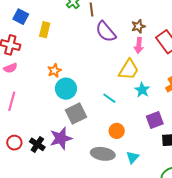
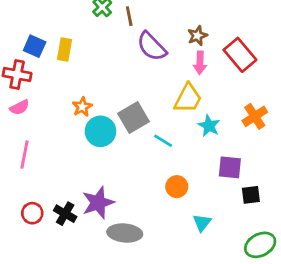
blue square: (21, 17) -> (35, 46), moved
gray square: (76, 114) -> (133, 118), moved
purple square: (155, 120) -> (230, 167), turned 30
gray ellipse: (103, 154) -> (125, 233), moved

